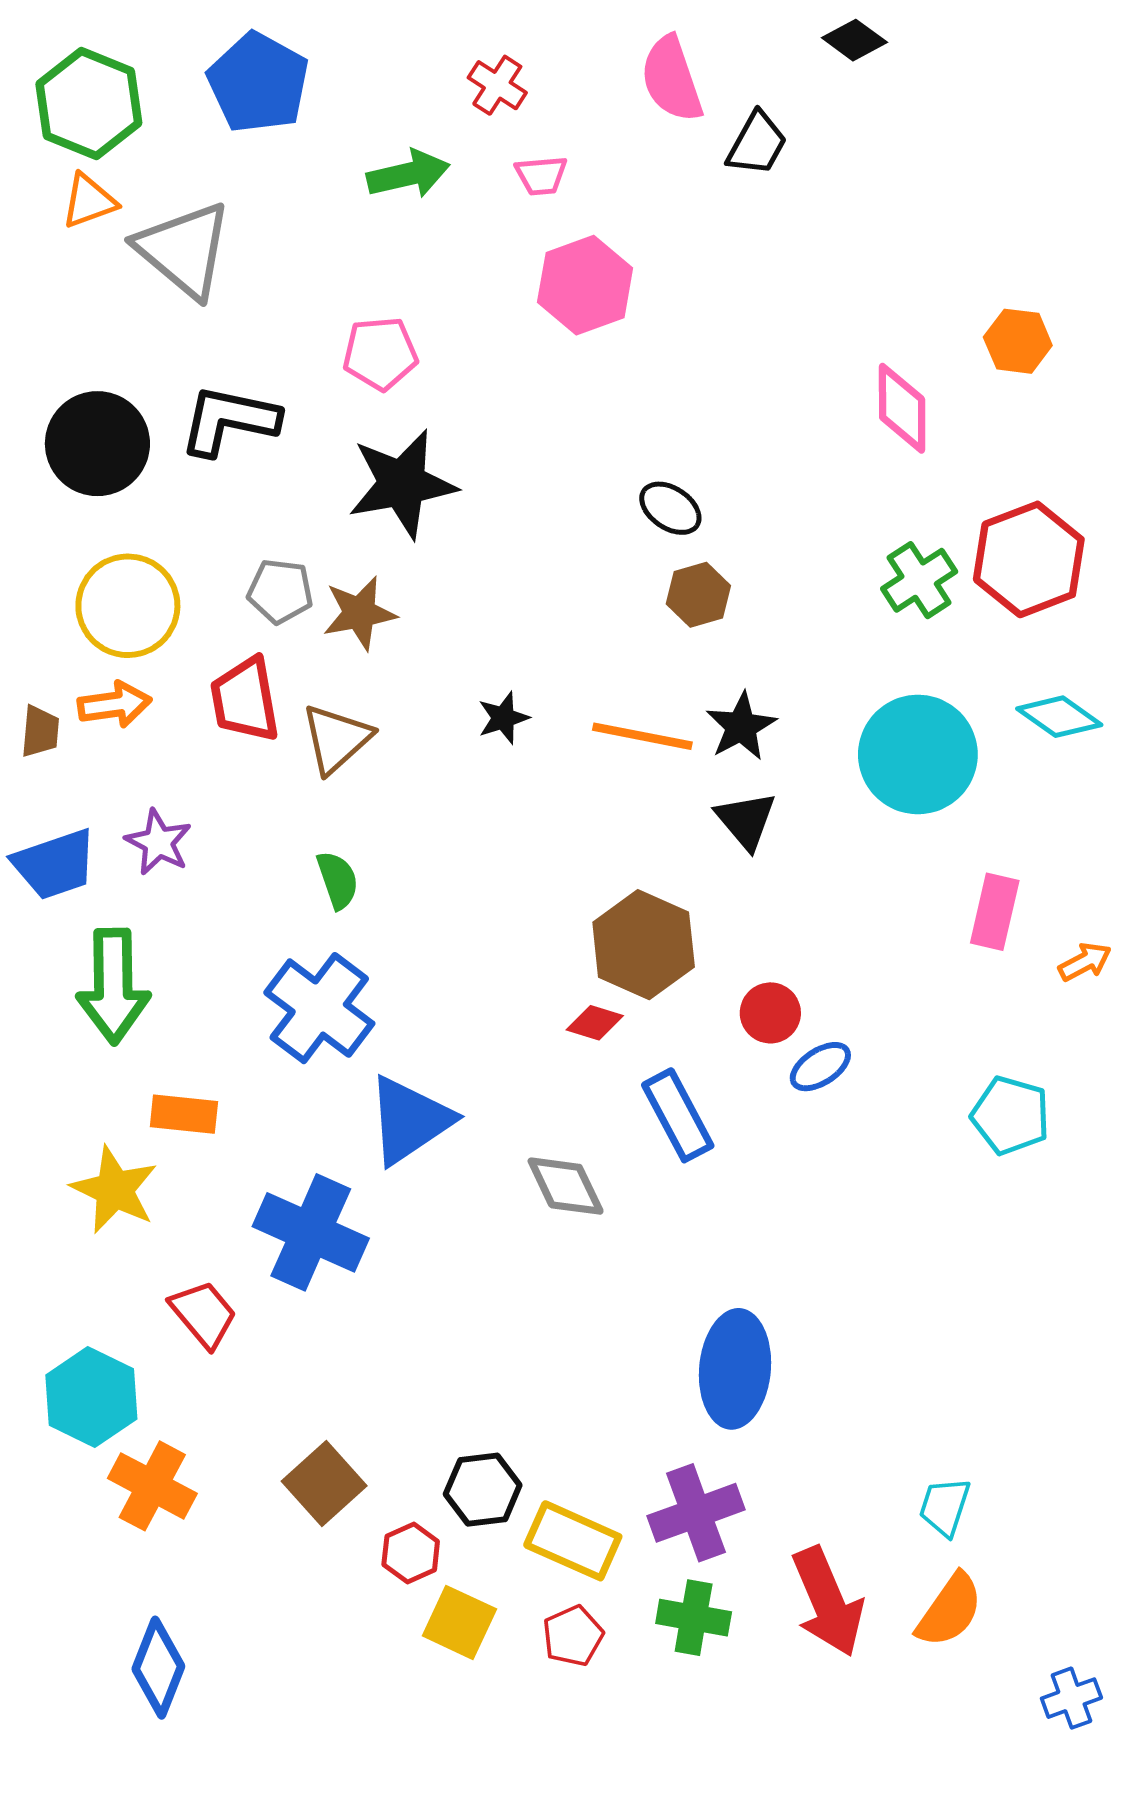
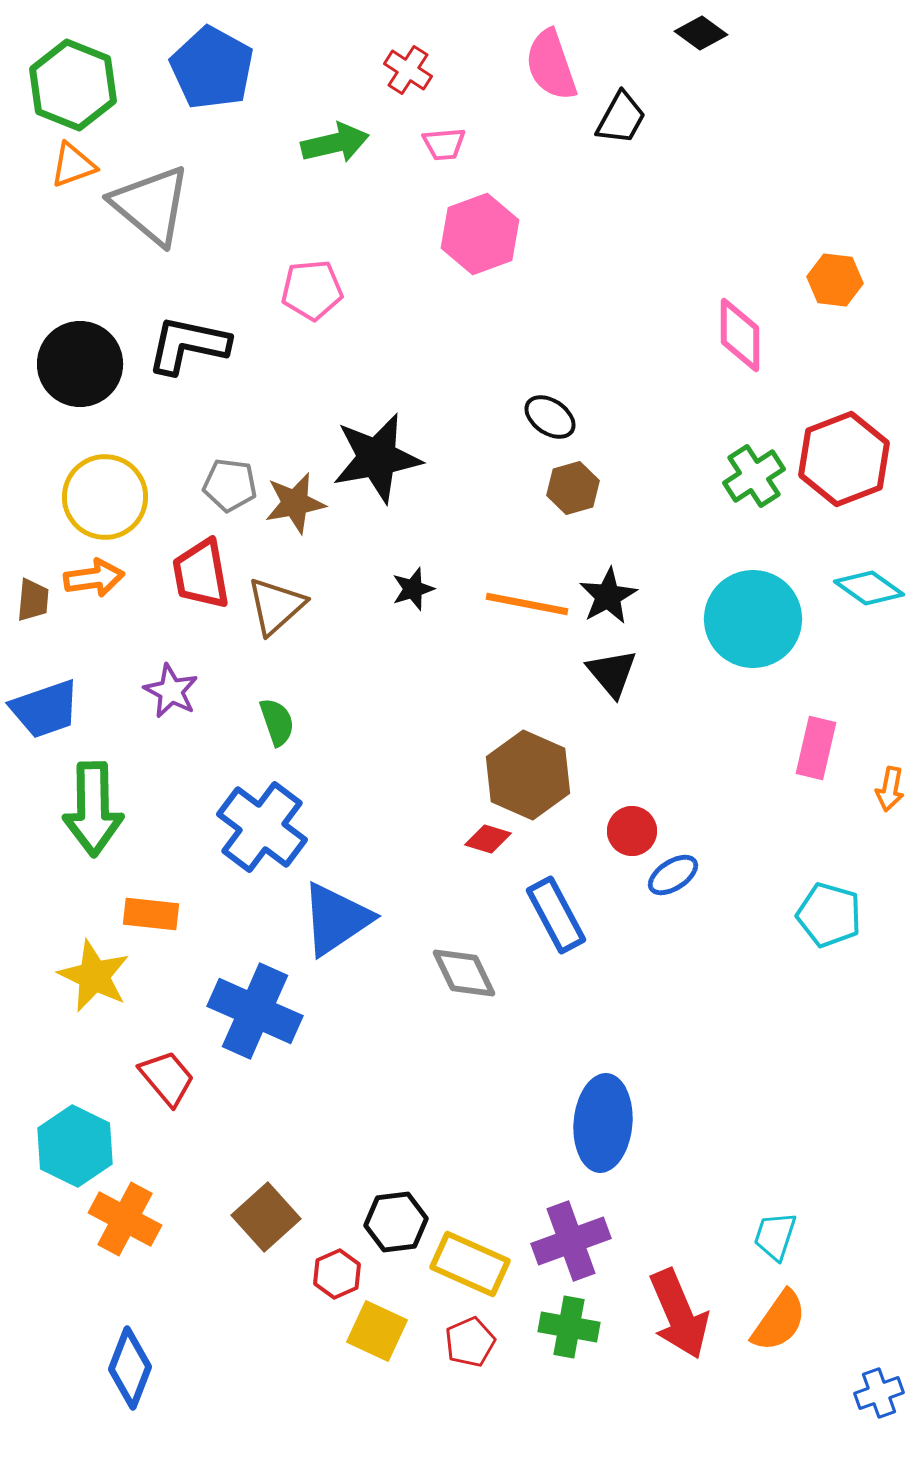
black star: (402, 484) -> (377, 458), moved
purple star: (158, 842) -> (171, 691), moved
orange arrow: (1085, 962) -> (890, 789), turned 129

